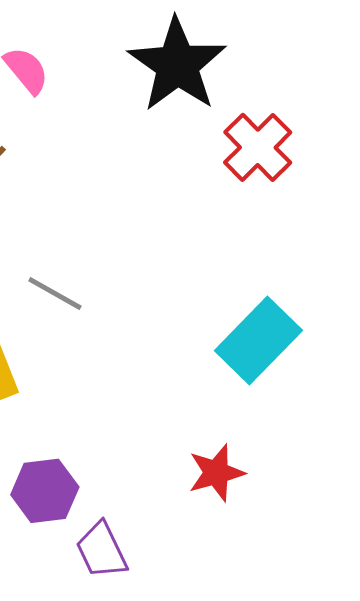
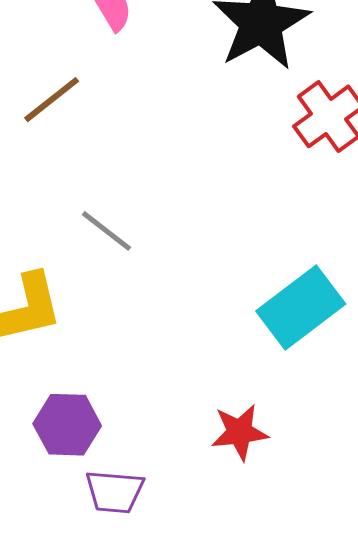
purple trapezoid: (102, 550) -> (115, 492), turned -68

